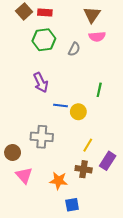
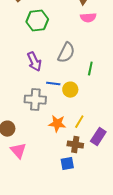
gray semicircle: (74, 49) -> (66, 53), moved, size x1.5
gray cross: (42, 137) -> (35, 100), moved
orange star: (58, 181) -> (57, 124), moved
blue square: (72, 205) -> (67, 164), moved

